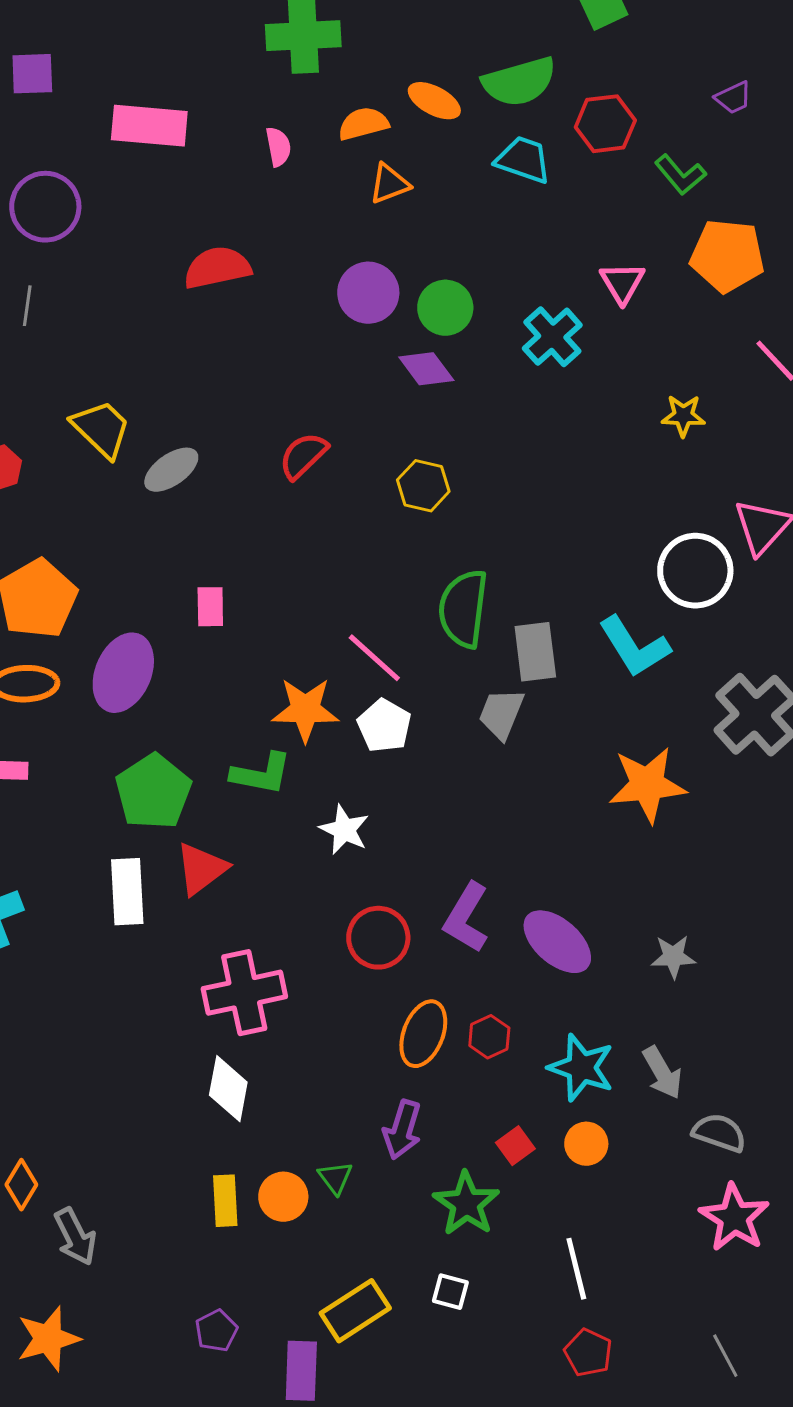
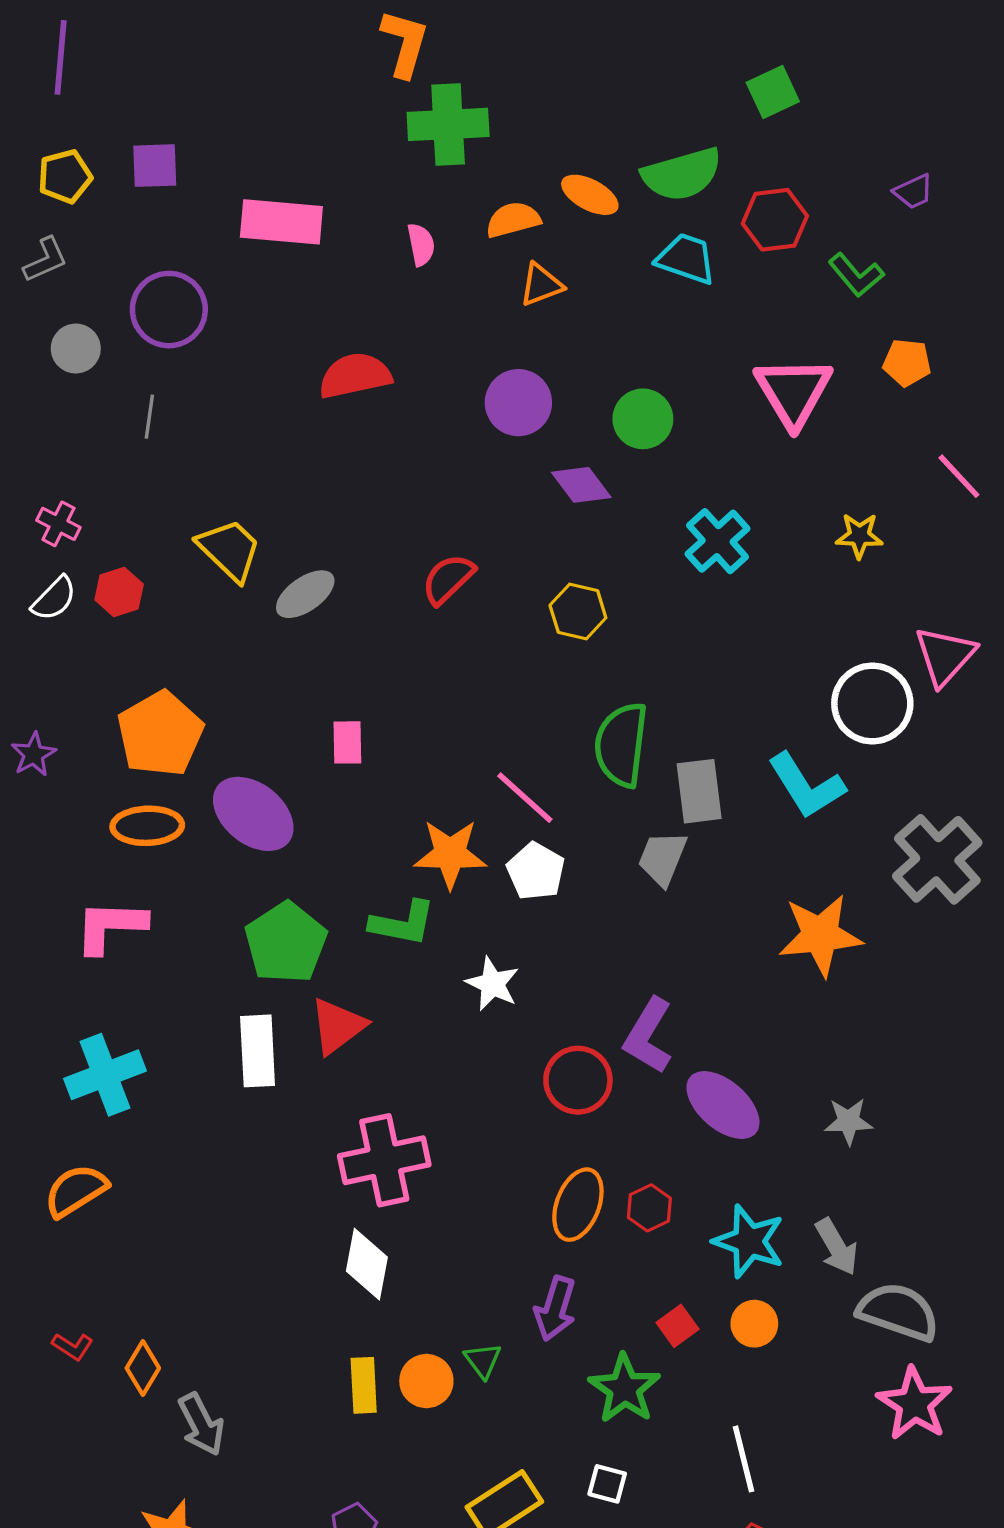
orange pentagon: (727, 256) -> (907, 363), size x0.6
pink triangle: (622, 283) -> (793, 392), size x1.6
green circle: (445, 308) -> (643, 419), moved
cyan cross: (552, 337) -> (718, 541), moved
purple ellipse: (123, 673) -> (253, 814), turned -74
purple L-shape: (466, 918) -> (648, 1036), moved
red circle: (378, 938) -> (578, 1080), moved
gray semicircle: (719, 1133) -> (898, 1312), size x1.4

